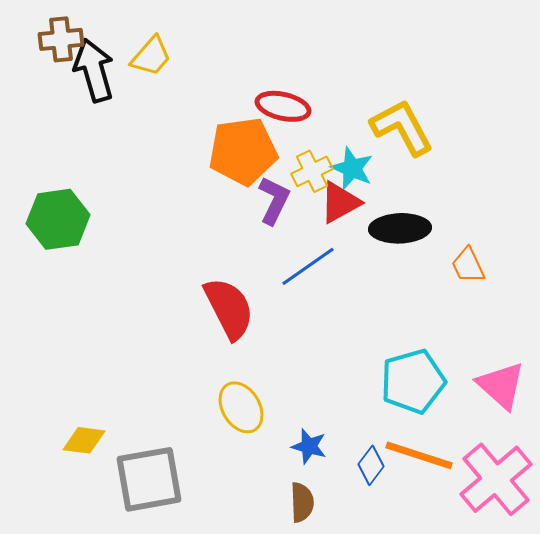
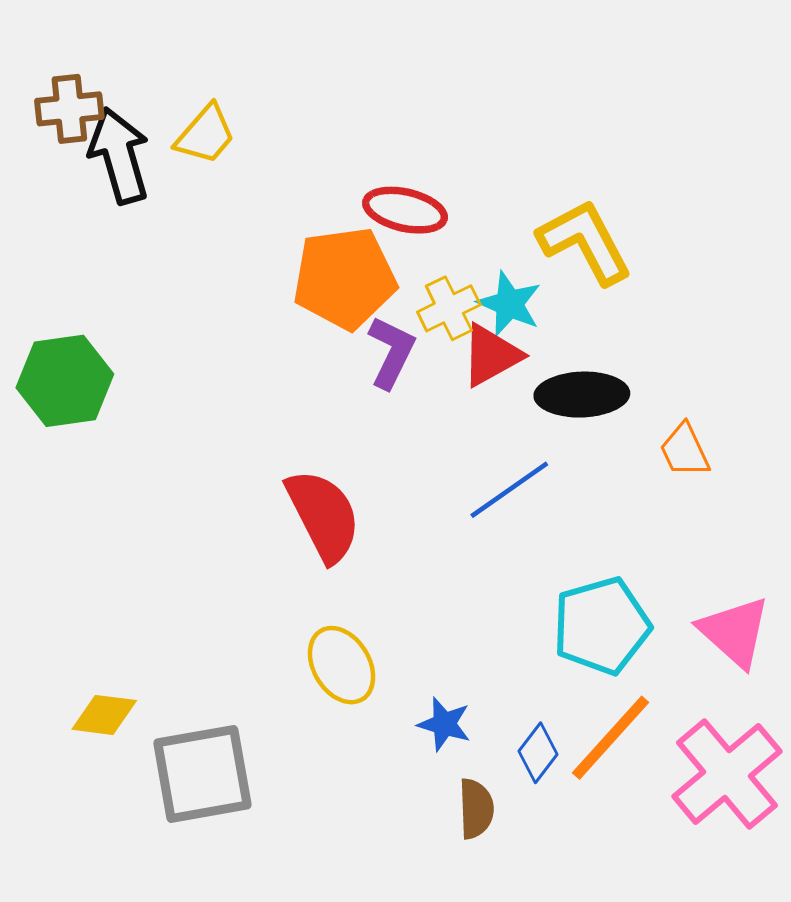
blue line: (308, 266) -> (509, 490), moved
orange line: (419, 455) -> (611, 738), turned -66
brown semicircle: (302, 502) -> (476, 809), moved

